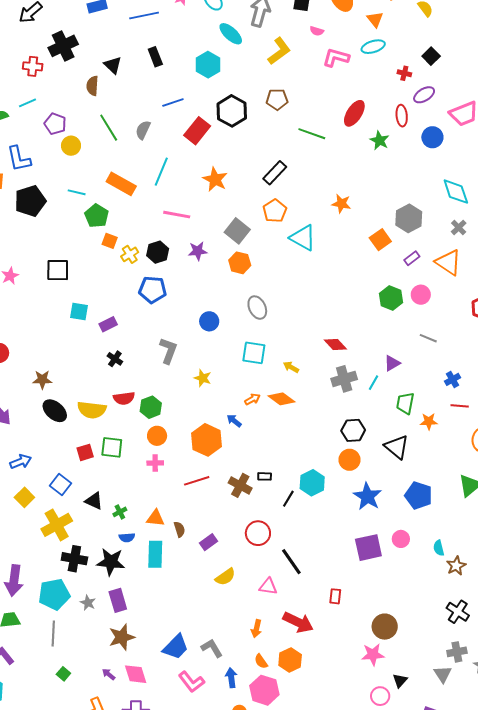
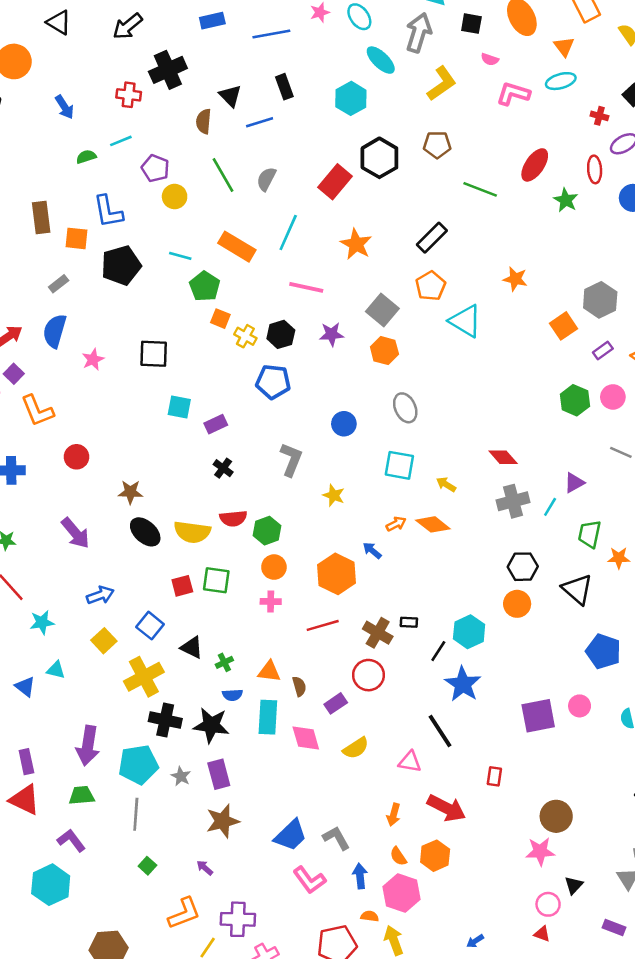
blue line: (173, 103) -> (260, 122), moved
yellow cross: (130, 254) -> (245, 336), turned -30
blue star: (367, 496) -> (463, 684), moved
red circle: (258, 533) -> (368, 675), moved
pink diamond: (136, 674) -> (306, 738), moved

